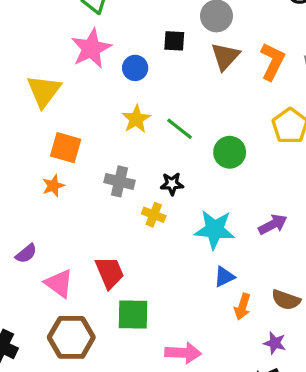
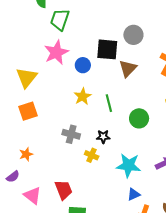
black square: (174, 41) -> (107, 49), size x1.6
brown triangle: (225, 56) -> (128, 68), moved
green line: (180, 129) -> (109, 103), turned 36
orange square: (66, 148) -> (28, 111), moved, turned -36
orange star: (53, 186) -> (26, 154), moved

